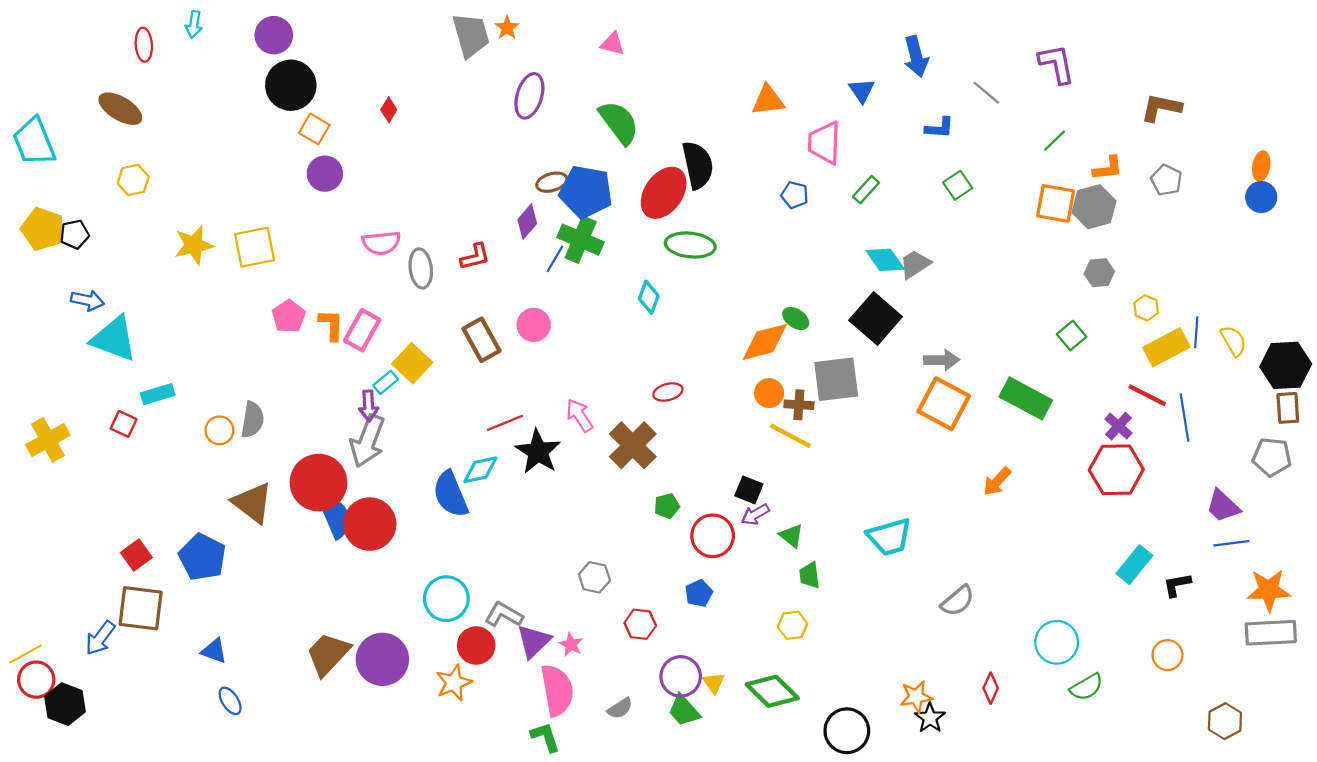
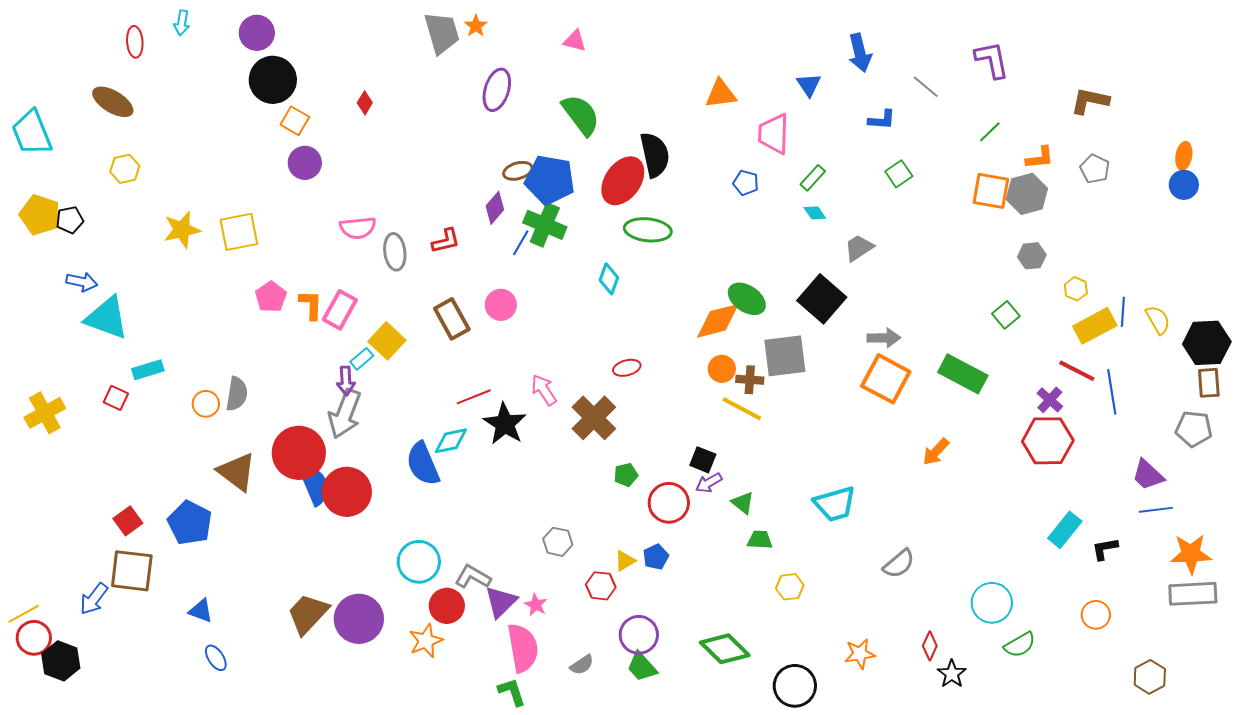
cyan diamond: (885, 260) -> (815, 213), moved, size x0.6
green ellipse: (796, 318) -> (747, 299), size x1.5
green trapezoid: (810, 575) -> (760, 540), turned 100
yellow hexagon: (793, 625) -> (790, 587), moved
yellow triangle: (714, 683) -> (625, 561), moved, turned 35
black star: (930, 718) -> (952, 674), moved

